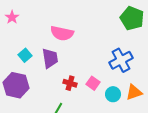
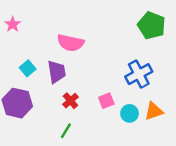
red cross: (70, 83) -> (70, 101), moved, turned 32
pink square: (93, 83) -> (106, 101), turned 32

